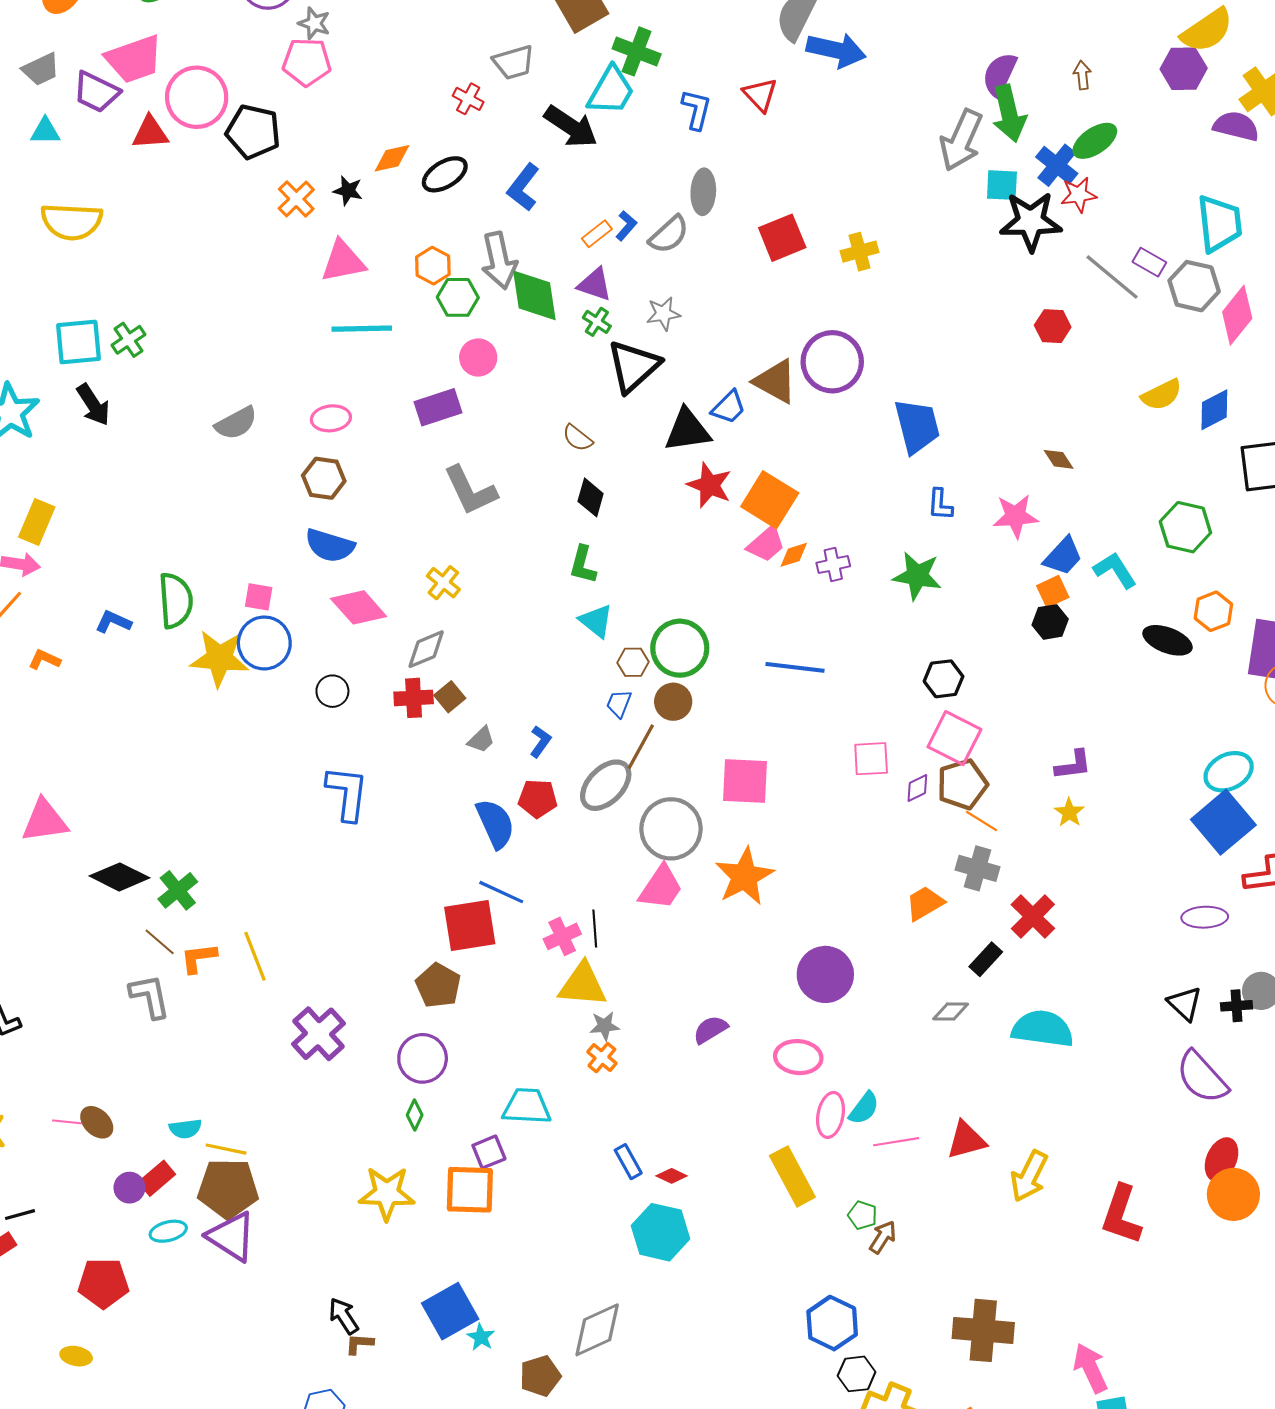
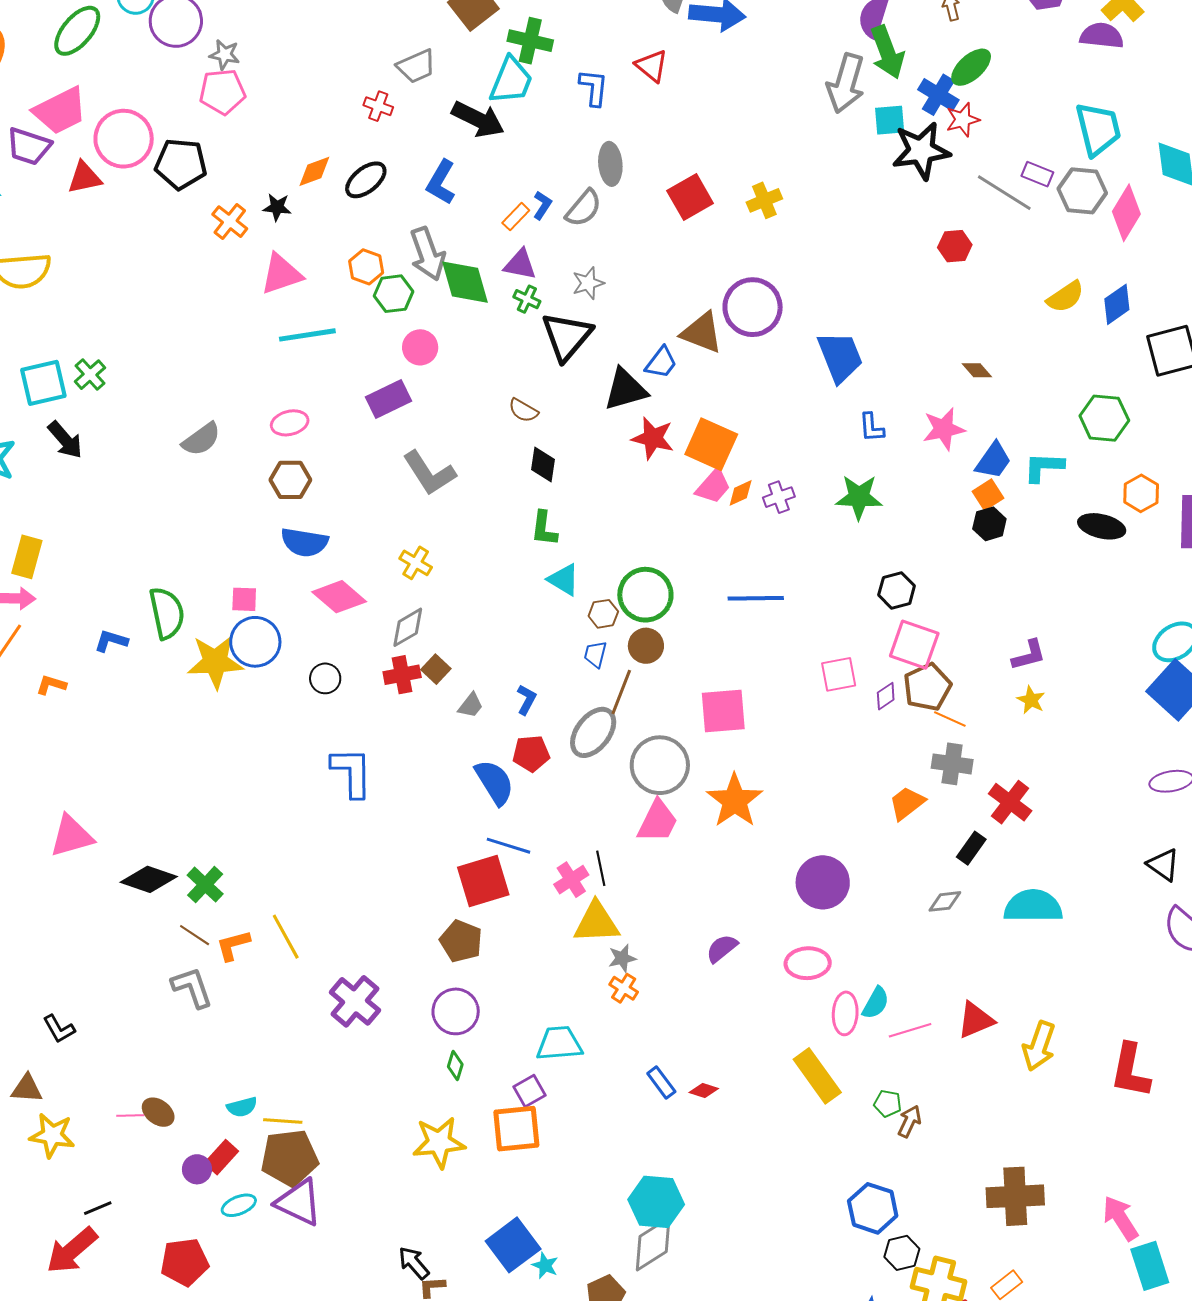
cyan L-shape: (1115, 570) -> (1044, 467), turned -48
cyan hexagon: (660, 1232) -> (656, 1202), moved

